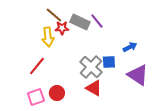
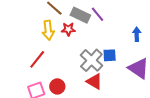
red star: (62, 28) -> (68, 29), moved
blue arrow: (130, 47) -> (137, 34), moved, turned -64

